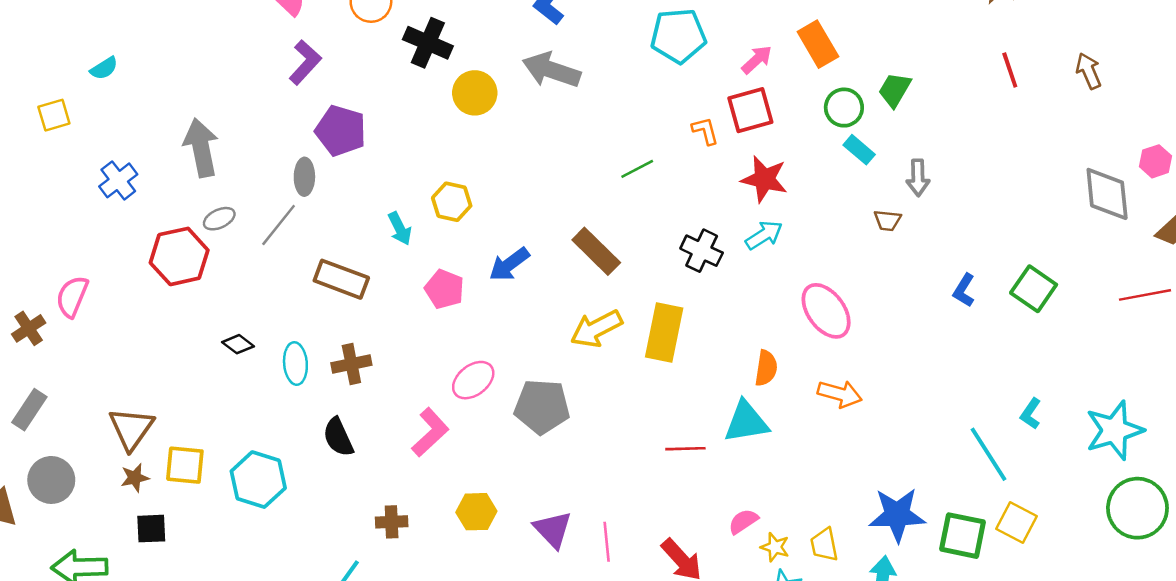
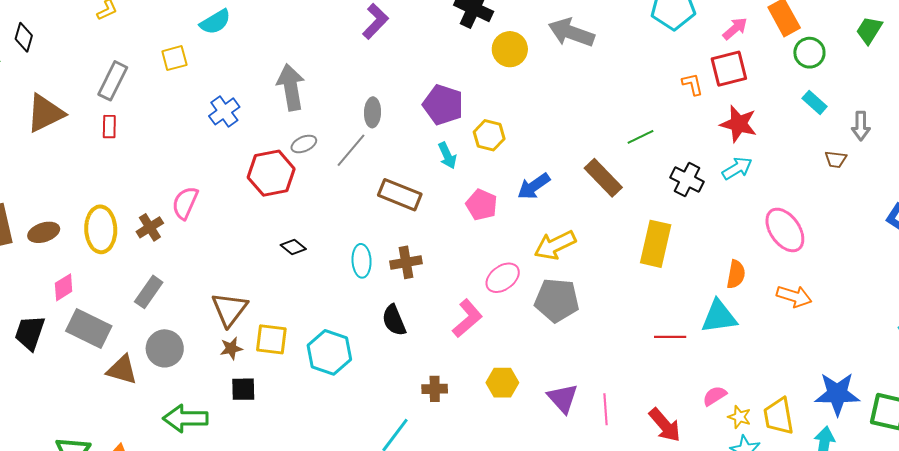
cyan semicircle: (104, 68) -> (215, 22), size x1.4
green trapezoid: (895, 90) -> (869, 30), moved
green circle: (844, 108) -> (809, 53), moved
purple pentagon: (341, 131) -> (443, 105), moved
green line: (637, 169) -> (640, 137), moved
yellow arrow: (596, 329) -> (555, 245), moved
black diamond: (238, 344) -> (293, 247), moved
yellow trapezoid: (824, 545) -> (779, 416), size x1.4

